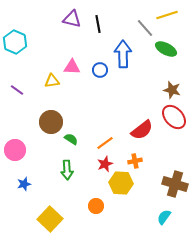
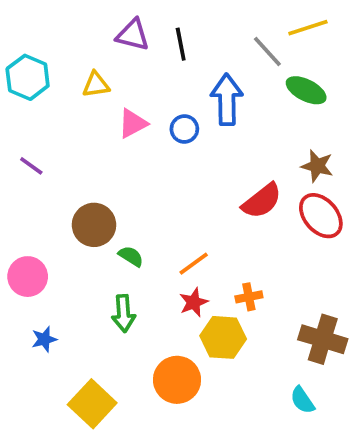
pink triangle: (72, 67) -> (133, 123), turned -30
yellow triangle: (52, 81) -> (96, 85), moved
red semicircle: (142, 130) -> (262, 201), moved
orange circle: (96, 206) -> (177, 380), size x1.6
cyan semicircle: (164, 217) -> (302, 400), turned -70

